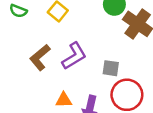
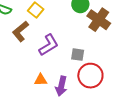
brown L-shape: (40, 57) -> (20, 31), moved

